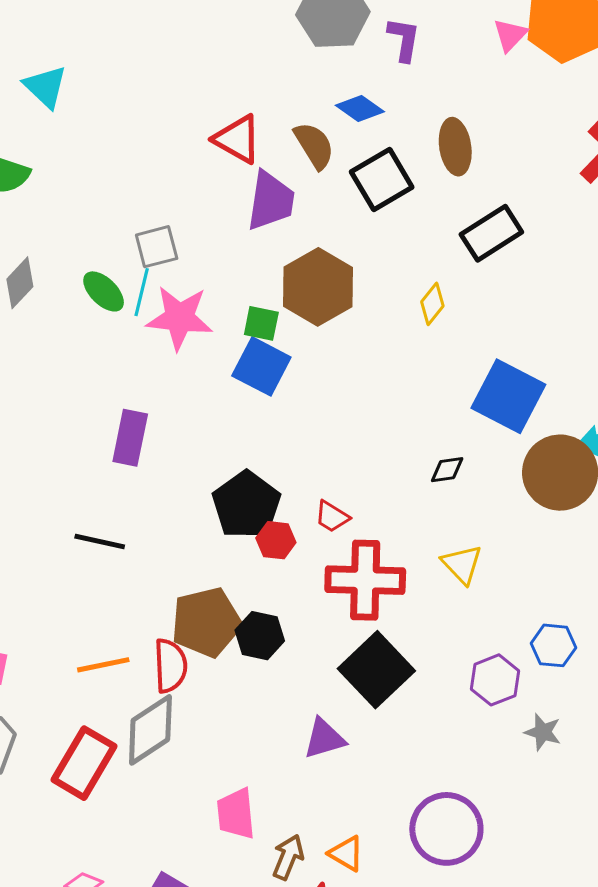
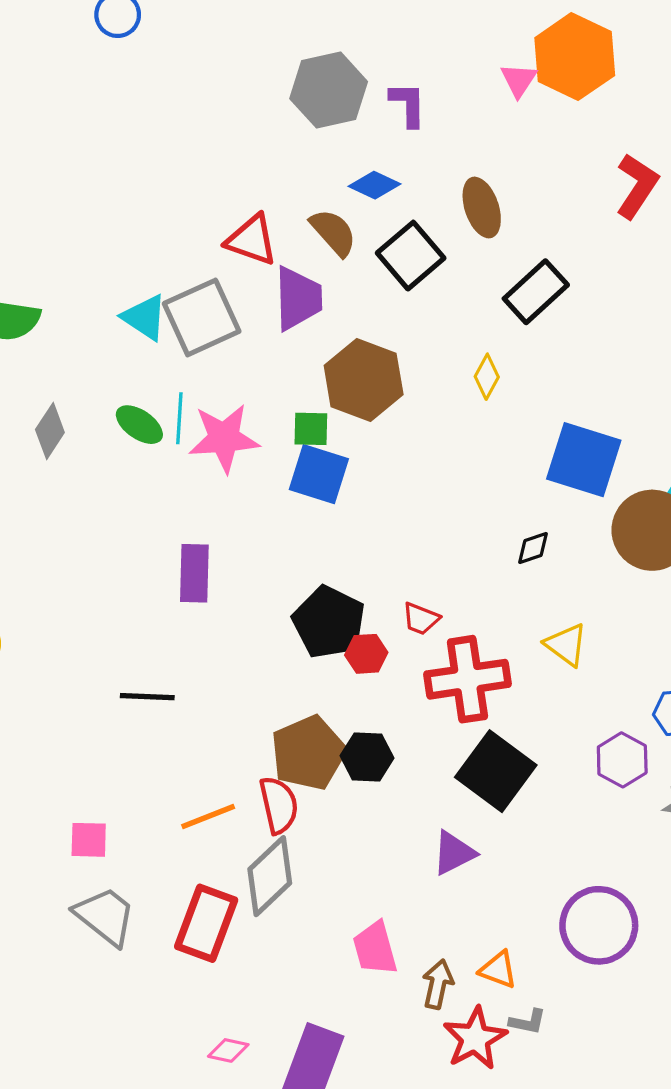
cyan triangle: (45, 87) -> (145, 317), moved
gray square: (157, 247) -> (202, 317), moved, size x1.6
black line: (100, 542) -> (147, 697), moved

